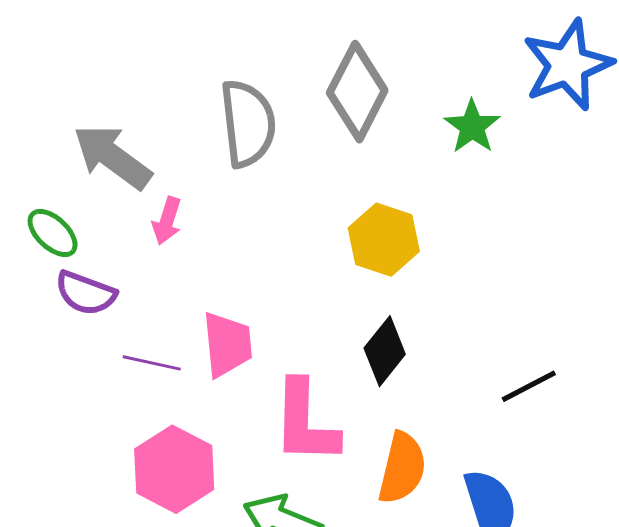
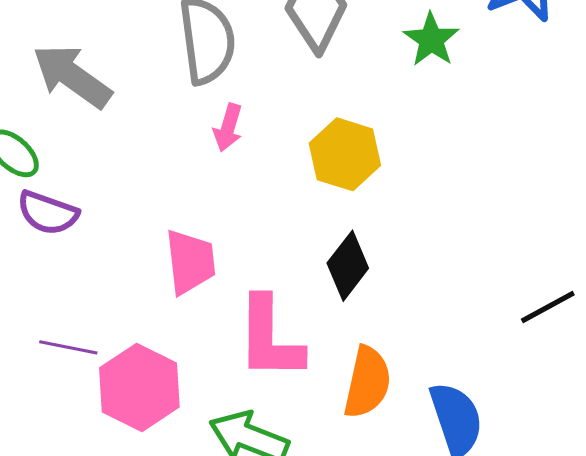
pink arrow: (167, 221) -> (228, 128), moved
purple line: (152, 363) -> (68, 347), moved
black line: (529, 386) -> (548, 307), moved

